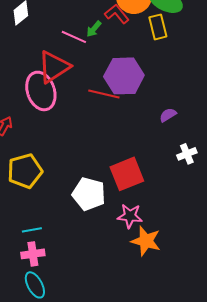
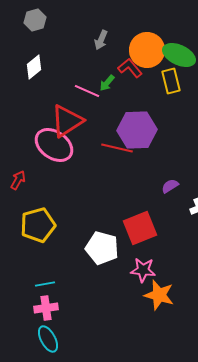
pink ellipse: (41, 91) -> (54, 145), turned -36
purple semicircle: (168, 115) -> (170, 186), moved

